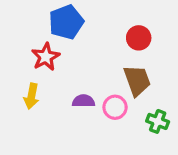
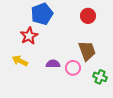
red circle: (139, 38) -> (88, 16), moved
yellow arrow: (31, 96) -> (20, 61), turned 105

